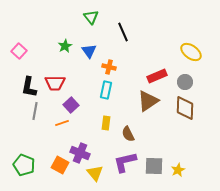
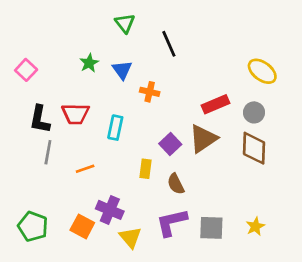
cyan rectangle: (106, 90) -> (115, 128), moved
purple square: (71, 105) -> (170, 144), moved
yellow star: (178, 170) -> (255, 226), moved

